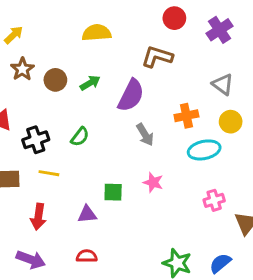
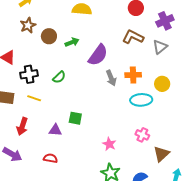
brown L-shape: (157, 57) -> (133, 37), moved
gray triangle: (223, 84) -> (160, 47), moved, turned 35
gray arrow: (145, 135) -> (111, 78), moved
pink star: (153, 182) -> (109, 144), moved
pink cross: (214, 200) -> (142, 135), turned 32

